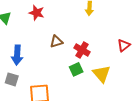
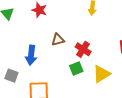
blue arrow: (17, 55) -> (31, 55), moved
yellow triangle: (101, 74) -> (101, 74), turned 36

